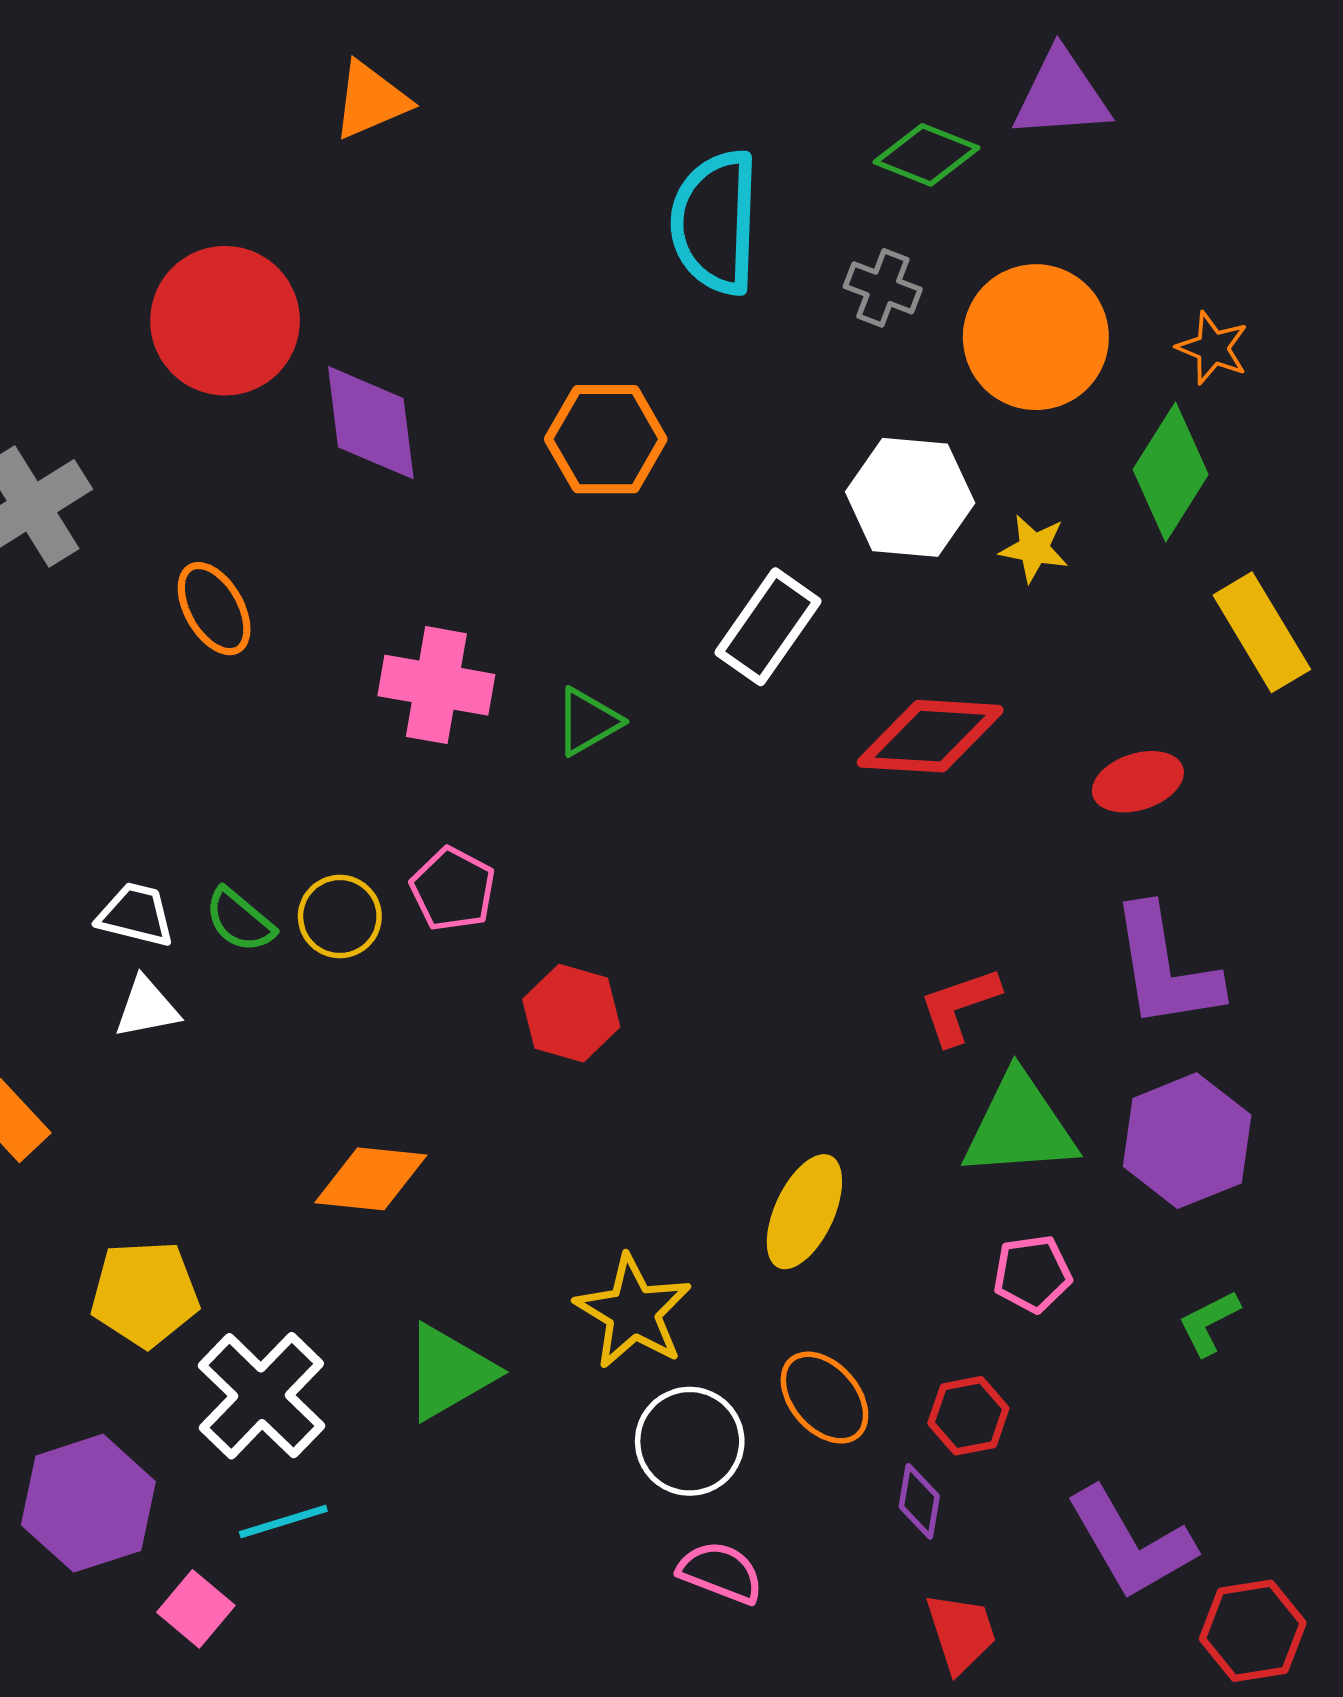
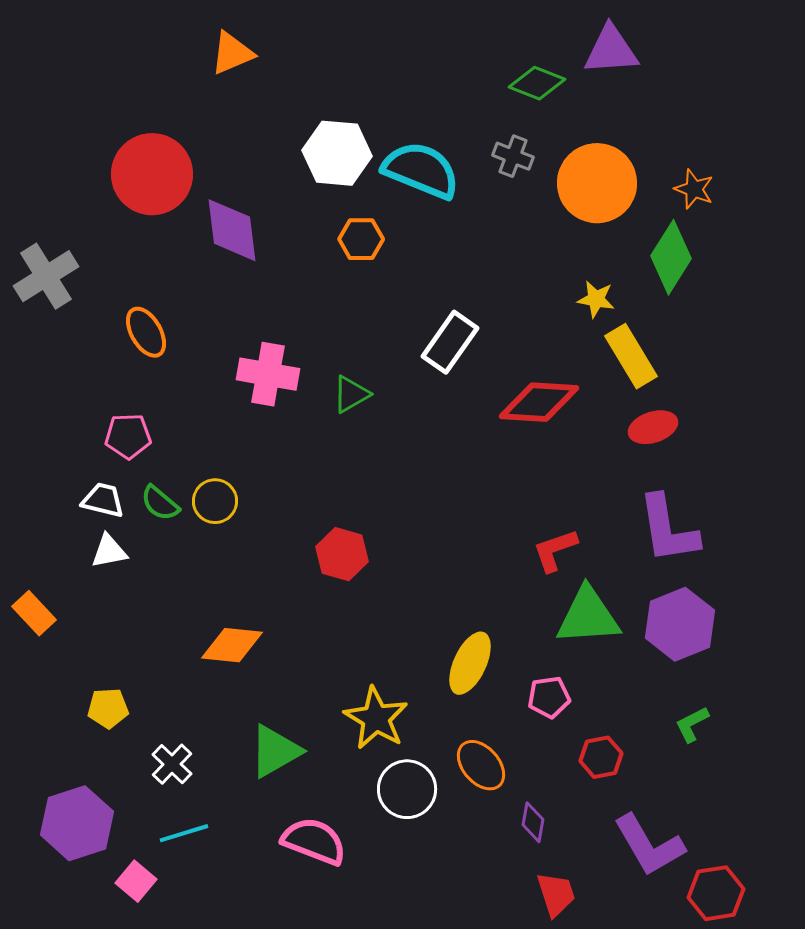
cyan semicircle: (715, 222) -> (421, 170), moved, turned 110
orange hexagon: (606, 439) -> (361, 239), size x0.7
white hexagon: (910, 497) -> (337, 153), moved
yellow rectangle: (1262, 632) -> (631, 356), moved
pink pentagon: (453, 889) -> (128, 436), moved, turned -30
pink pentagon: (1032, 1274) -> (549, 697), moved
yellow pentagon: (145, 1294) -> (108, 708), size x0.7
white cross: (261, 1396) -> (172, 764), size x0.6
red hexagon: (968, 1416) -> (601, 757), moved
pink semicircle: (721, 1572) -> (314, 841), moved, size x1.4

